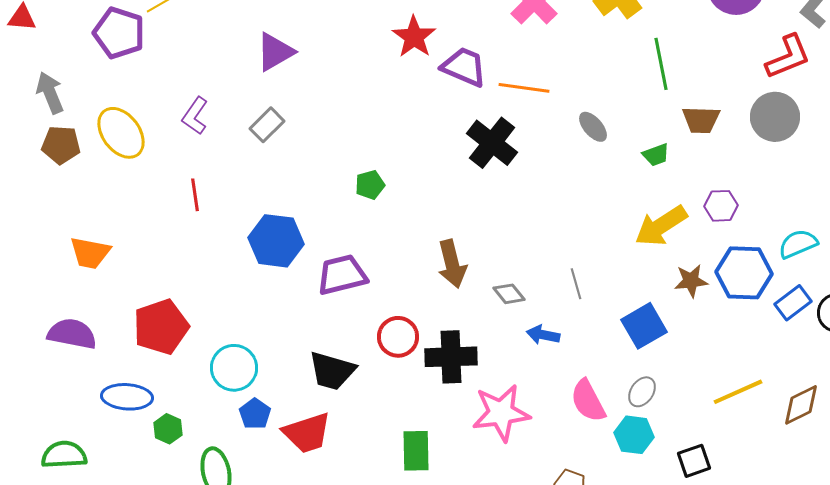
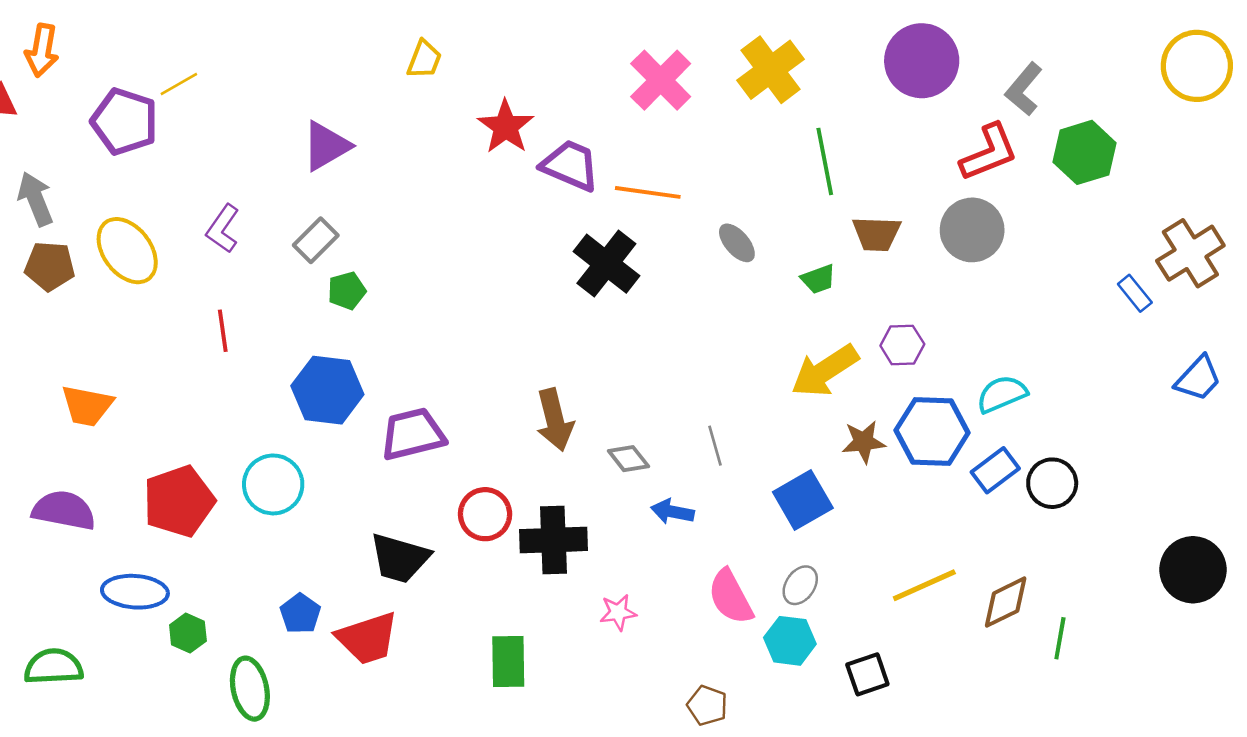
green pentagon: (370, 185) -> (347, 291), moved
cyan circle: (234, 368) -> (273, 484), moved
pink star: (501, 413) -> (618, 612), size x0.5

